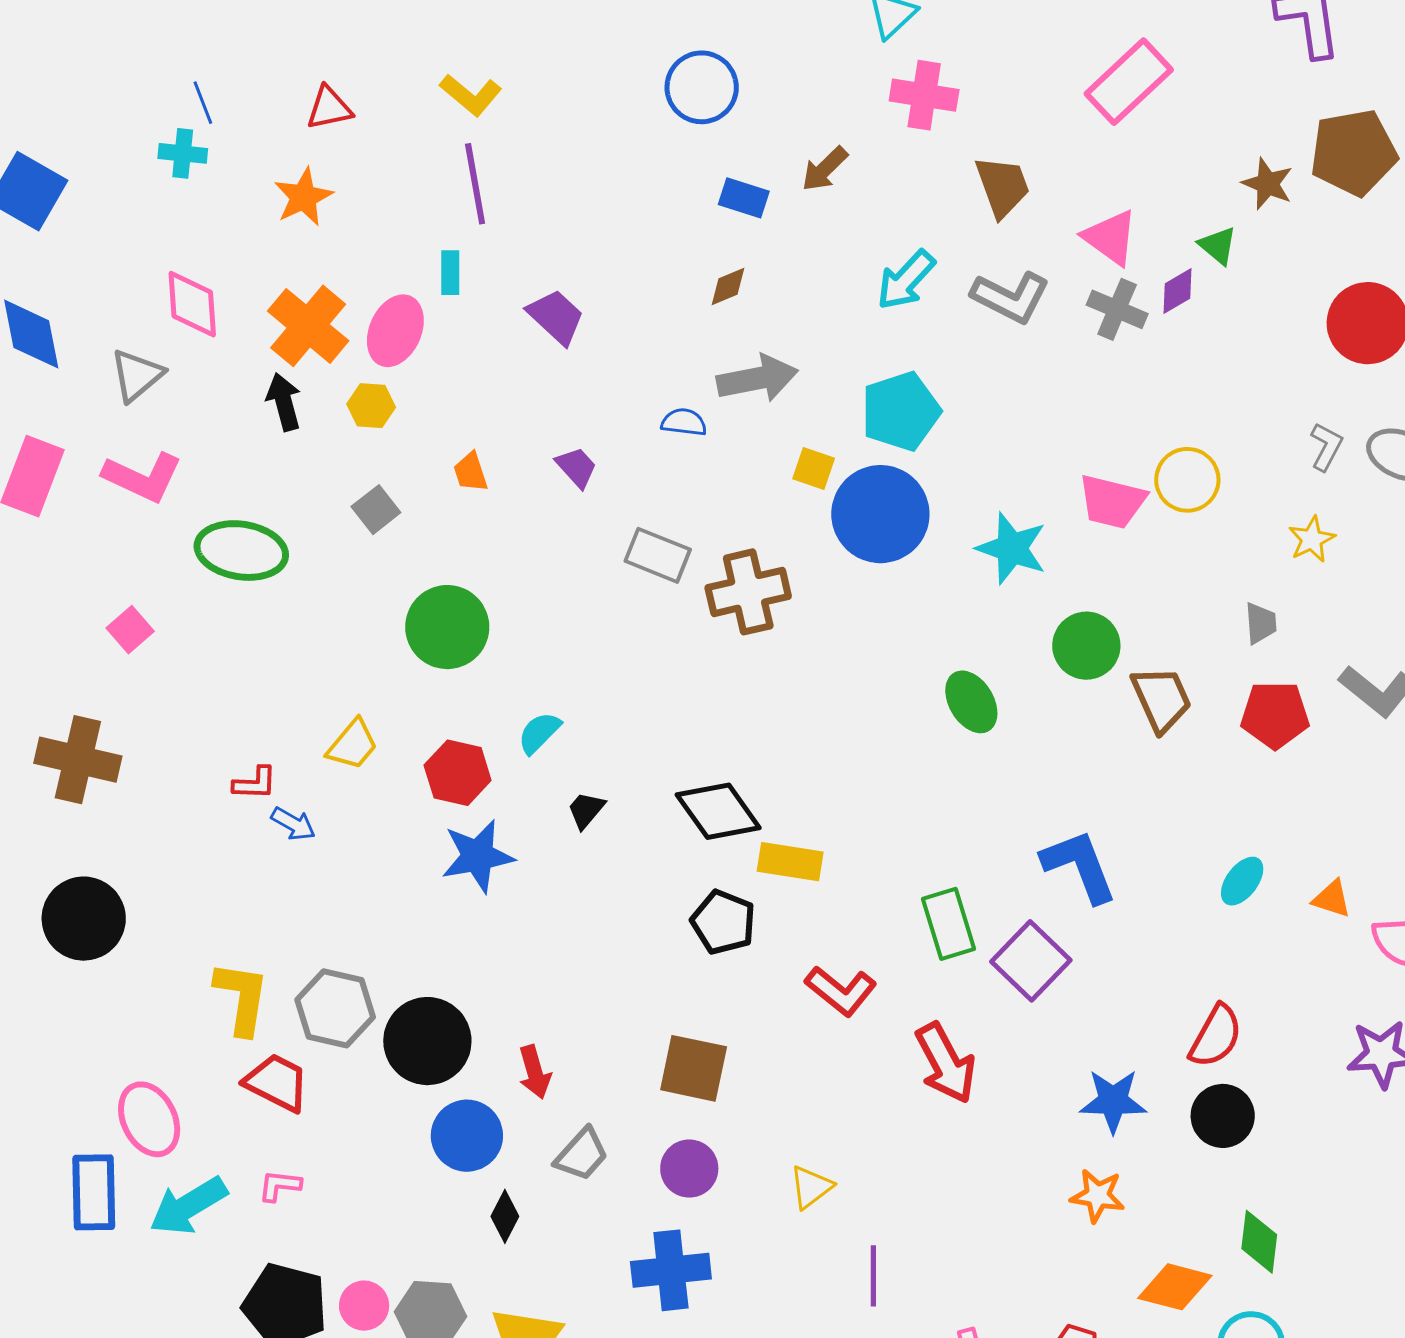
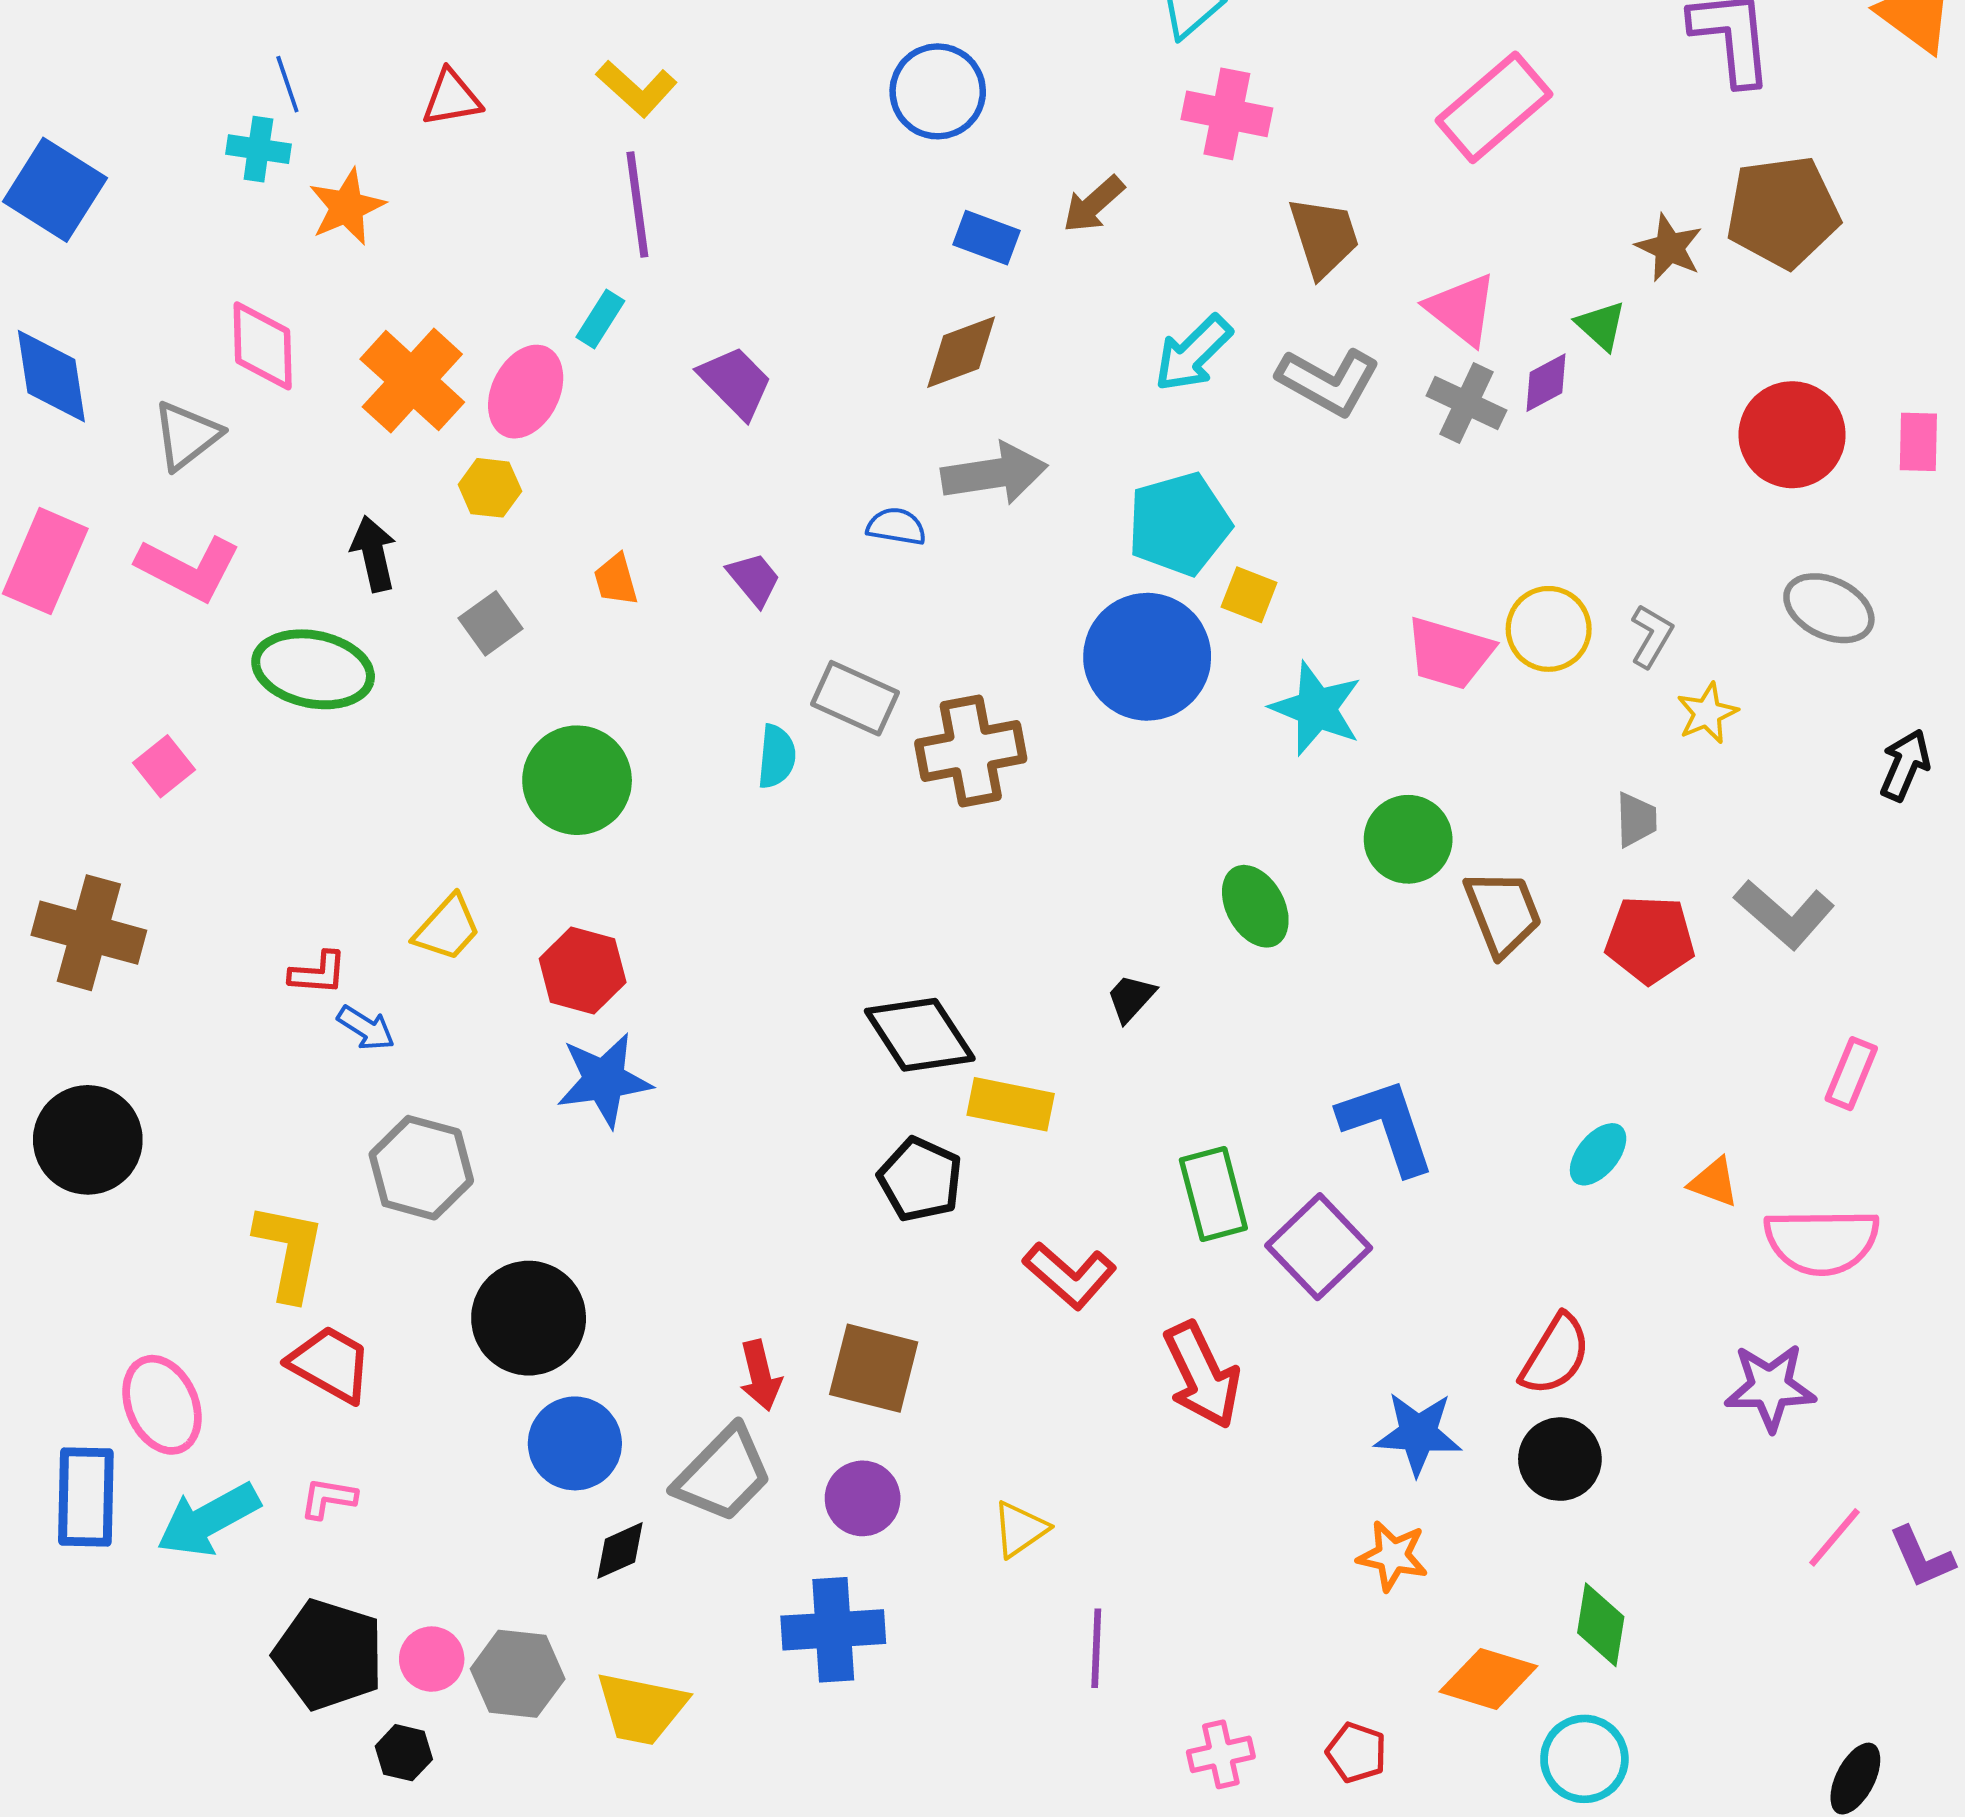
orange star: (303, 197) -> (347, 207), moved
cyan rectangle: (450, 273) -> (600, 319), turned 30
brown diamond: (728, 287) -> (961, 352), size x1.5
black arrow: (284, 402) -> (374, 554), moved
gray L-shape: (1326, 447) -> (1652, 636), moved
yellow square: (814, 469) -> (1249, 595), moved
cyan semicircle: (539, 733) -> (777, 756), moved, turned 138
black trapezoid: (586, 810) -> (1131, 998), moved
gray hexagon: (335, 1008) -> (421, 1168), moved
red arrow: (535, 1072) -> (760, 1375), moved
gray trapezoid: (582, 1154) -> (723, 1474), size x1.4
black diamond: (505, 1216) -> (620, 1551), turned 36

